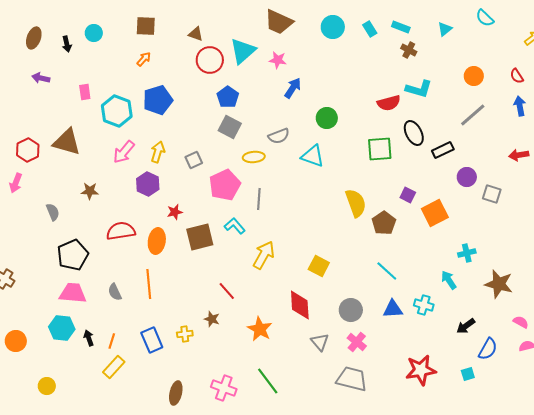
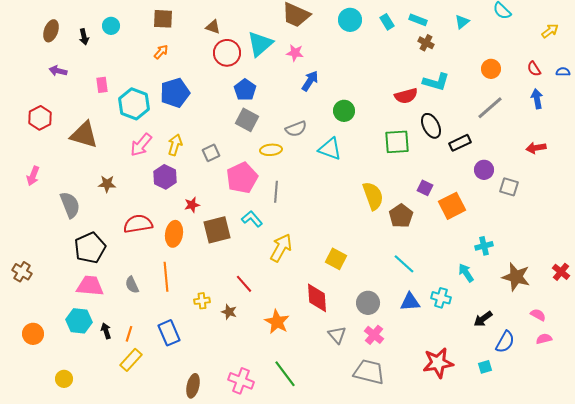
red hexagon: (28, 150) -> (40, 118), moved
gray semicircle: (53, 212) -> (70, 205), size x1.5
yellow cross: (185, 334) -> (202, 301), moved

